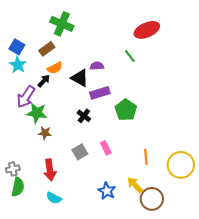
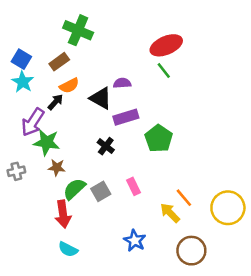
red ellipse: (147, 30) -> (166, 45), moved
orange line: (146, 157) -> (184, 198), turned -35
gray cross: (13, 169) -> (16, 171), moved
yellow arrow: (135, 185) -> (170, 213), moved
green semicircle: (18, 187) -> (74, 189), moved, turned -144

